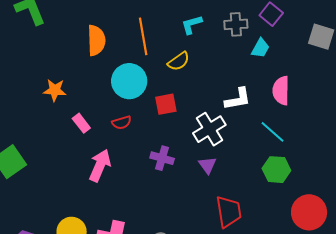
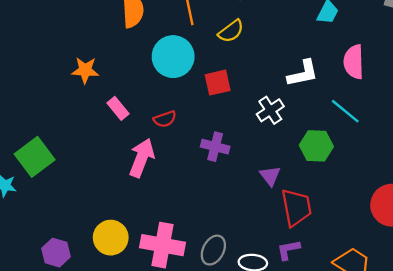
red semicircle: (122, 123) -> (165, 119), moved
white cross: (209, 129) -> (270, 110), size x0.7
purple triangle: (208, 165) -> (270, 176), moved
green hexagon: (276, 170) -> (316, 146), moved

